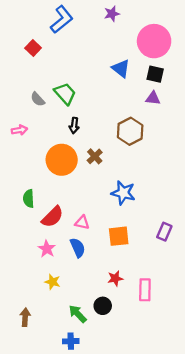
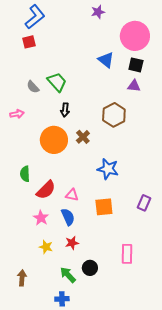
blue L-shape: (62, 19) -> (35, 17), moved
red square: (33, 48) -> (29, 42), turned 32
red star: (115, 278) -> (72, 243), moved

